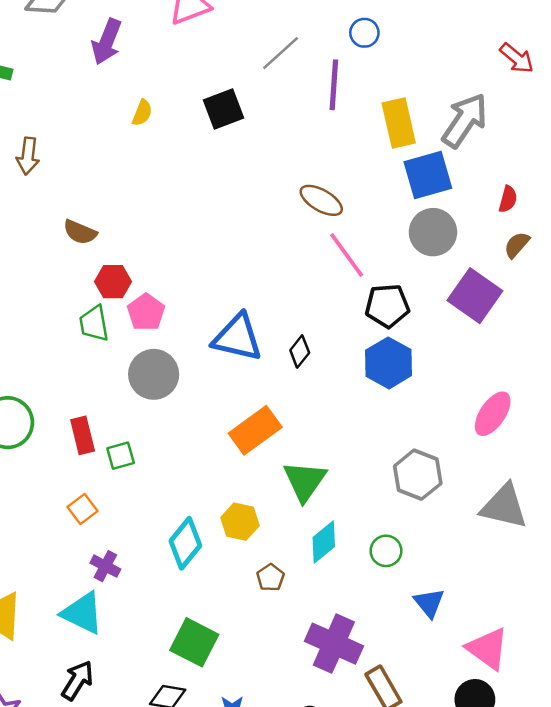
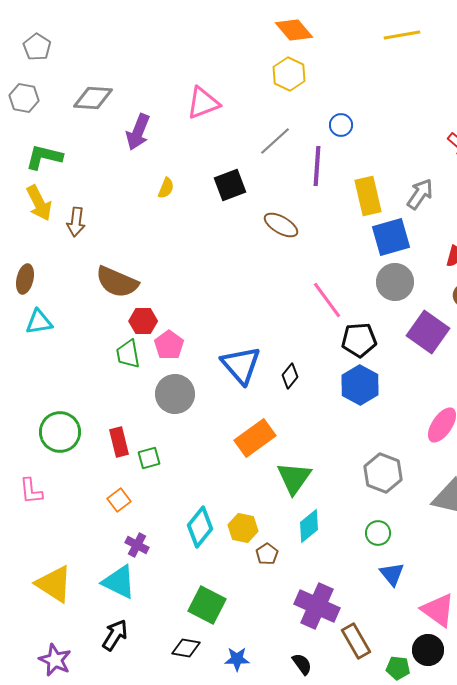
gray arrow: (465, 120) -> (420, 194), size x0.7
brown ellipse: (321, 200) -> (281, 225), moved
brown semicircle: (80, 232) -> (117, 282), size x1.6
blue triangle: (237, 338) -> (241, 365), turned 36
yellow hexagon: (240, 522) -> (243, 528), moved
green circle: (386, 551) -> (378, 533), moved

